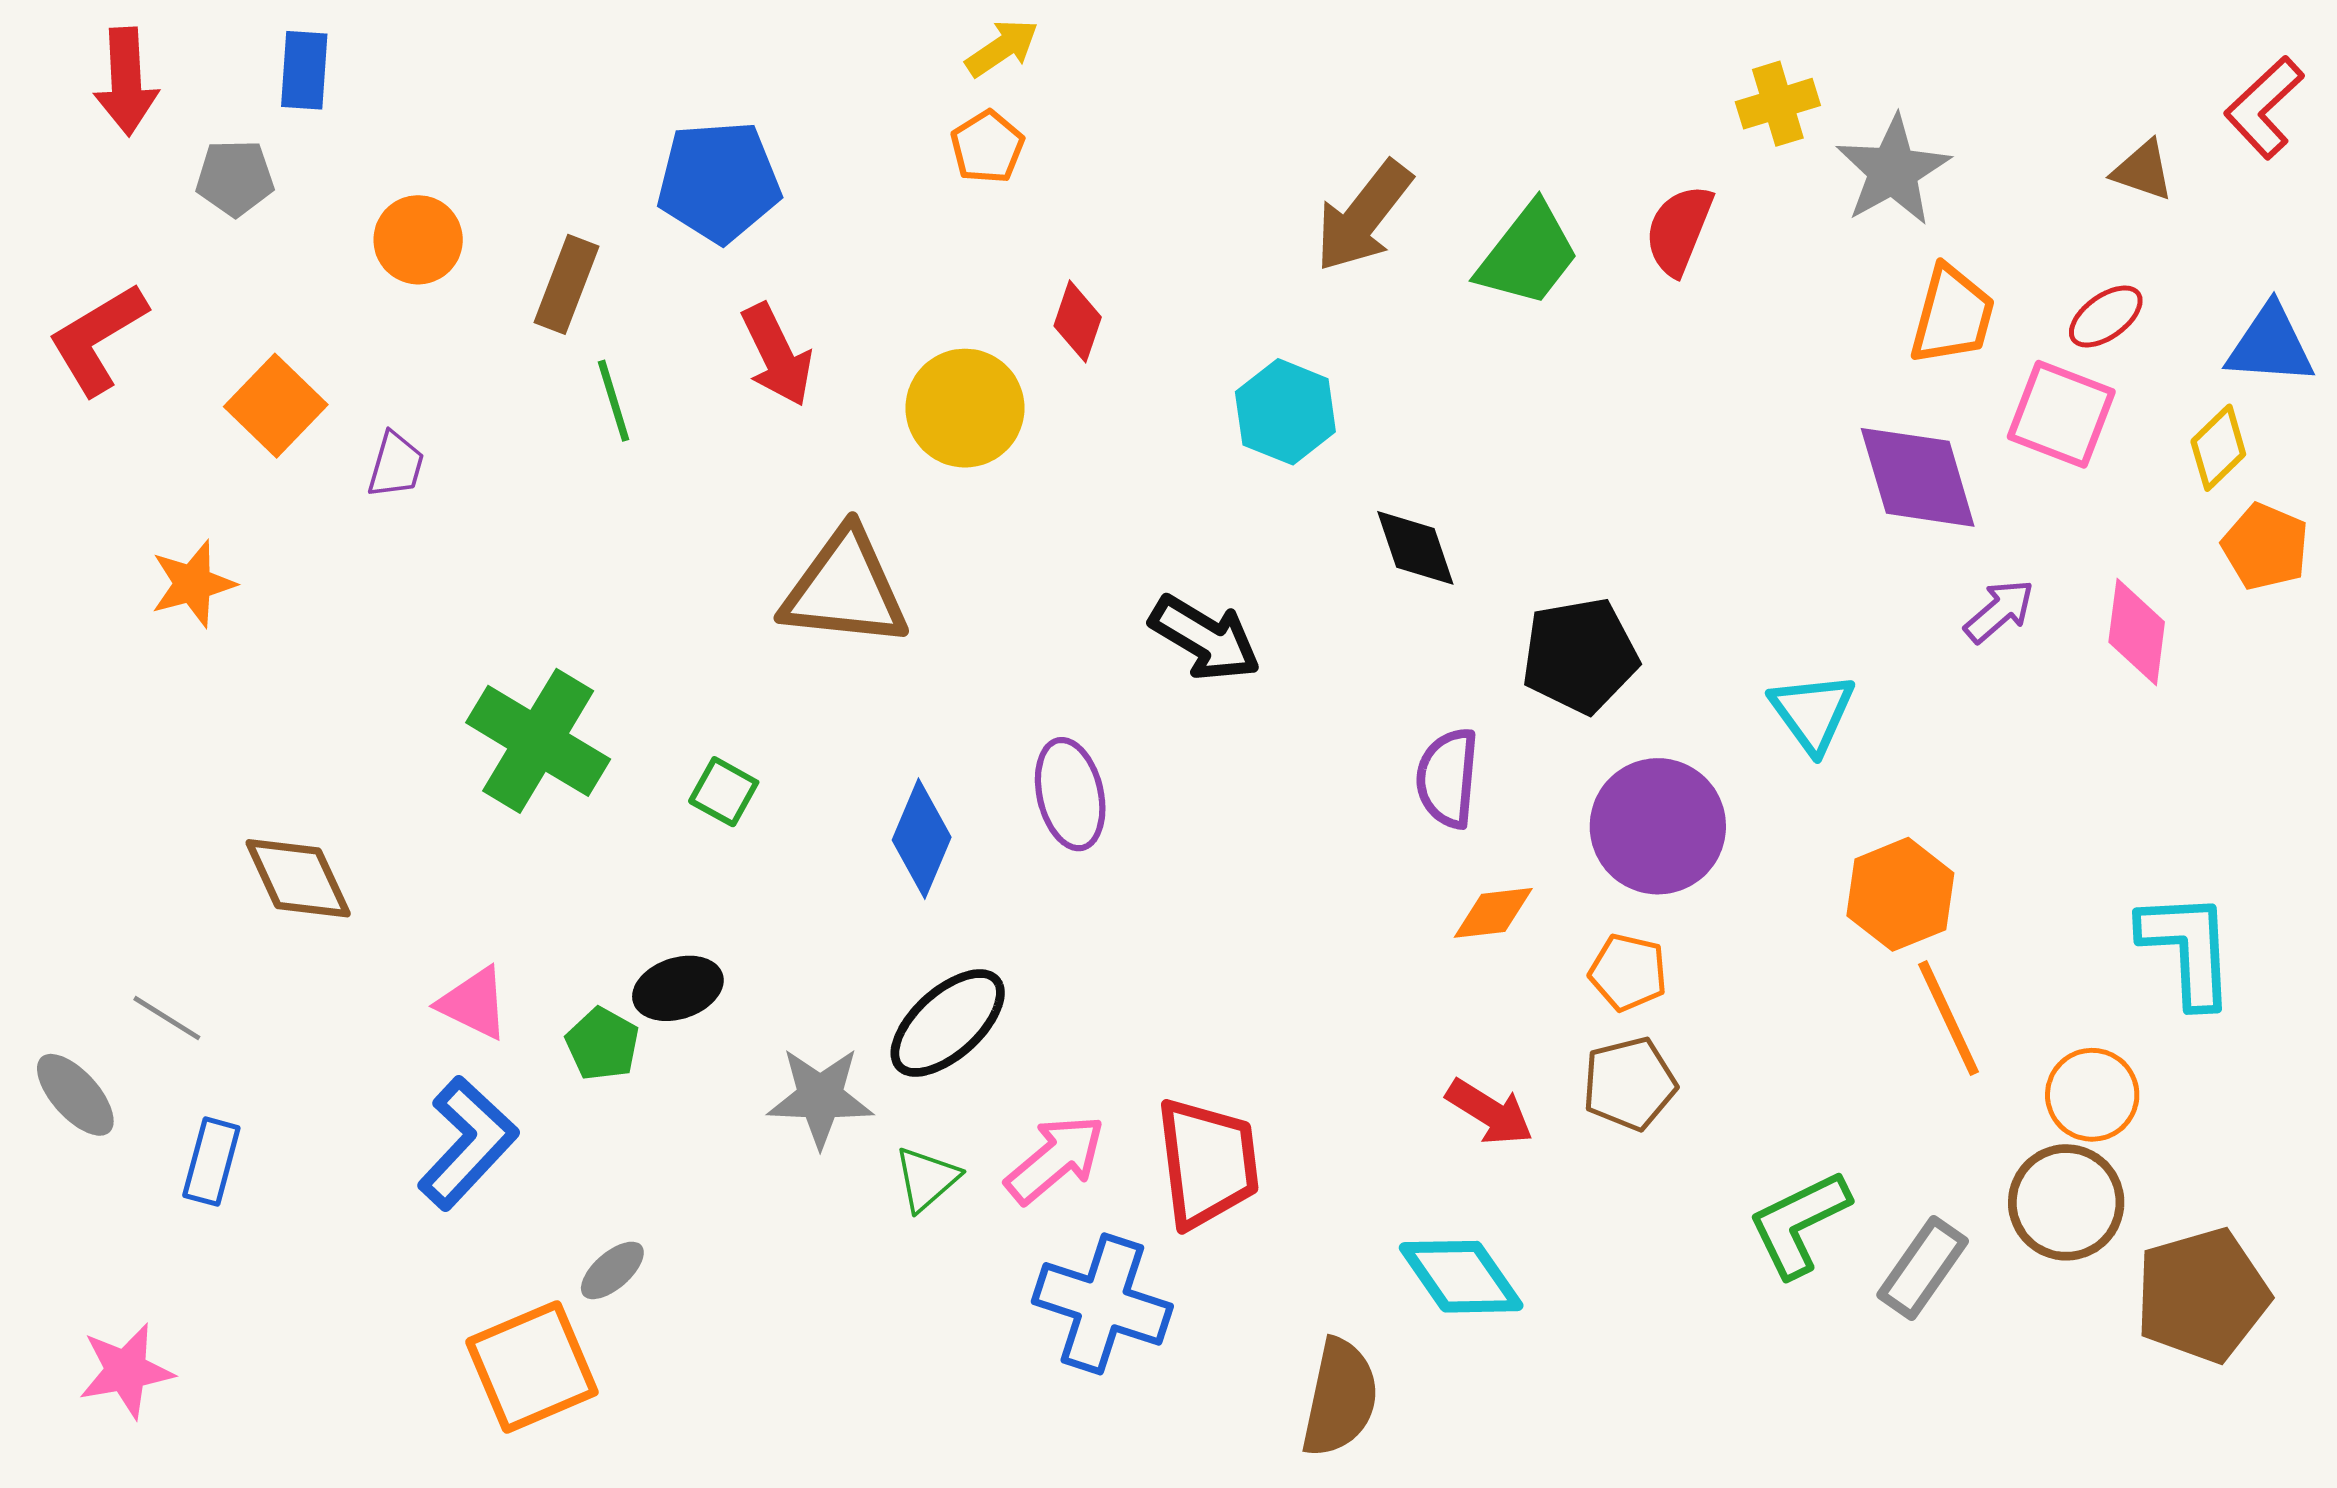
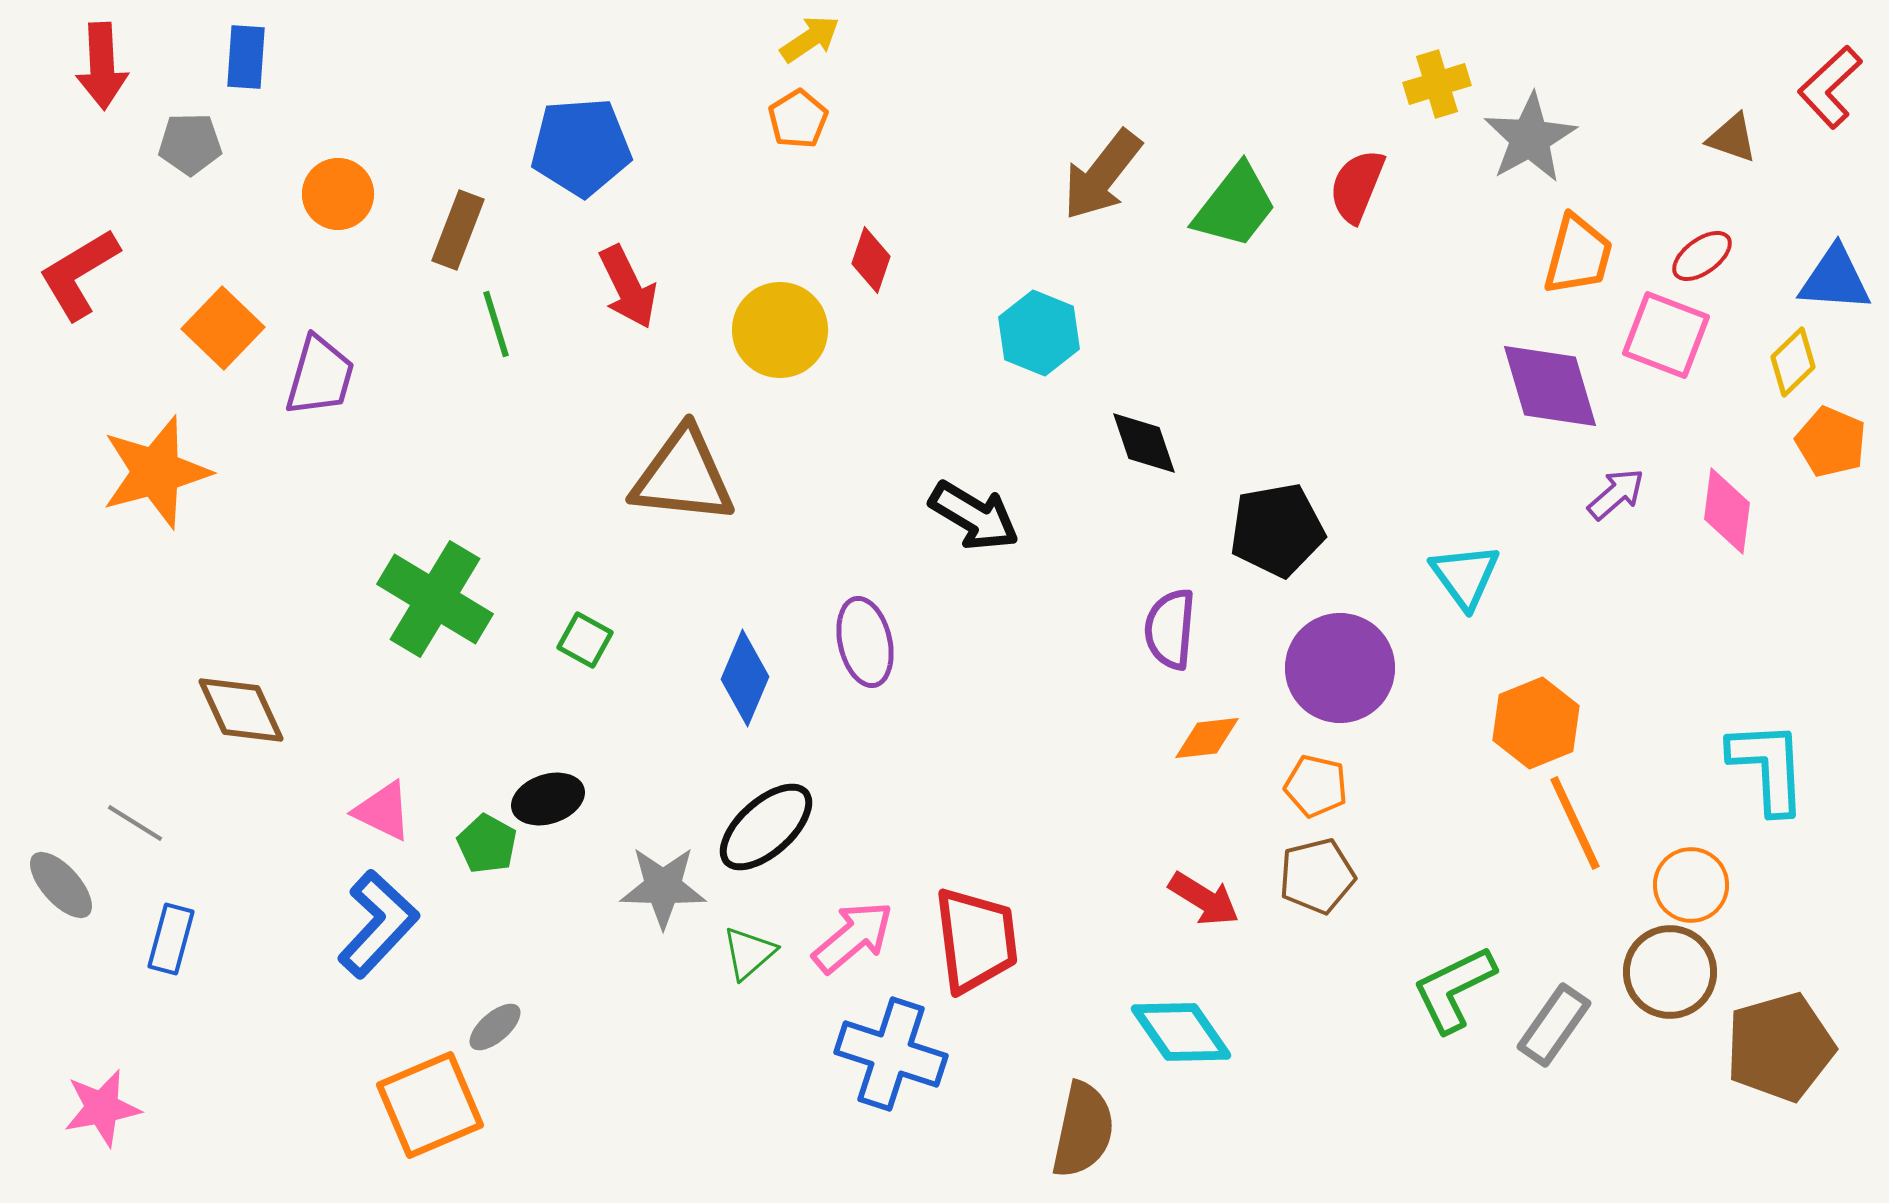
purple trapezoid: (396, 465) -> (320, 376), size x1.5
orange star: (193, 584) -> (156, 472), size x1.6

